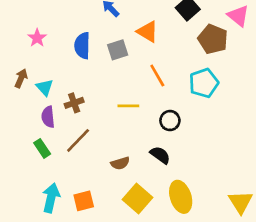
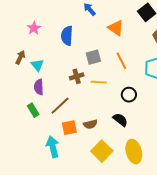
gray square: (118, 50) -> (93, 57), moved
brown cross: (74, 103) -> (77, 76), moved
cyan arrow: (51, 198) -> (53, 147), moved, turned -30
orange square: (84, 201) -> (69, 128), moved

